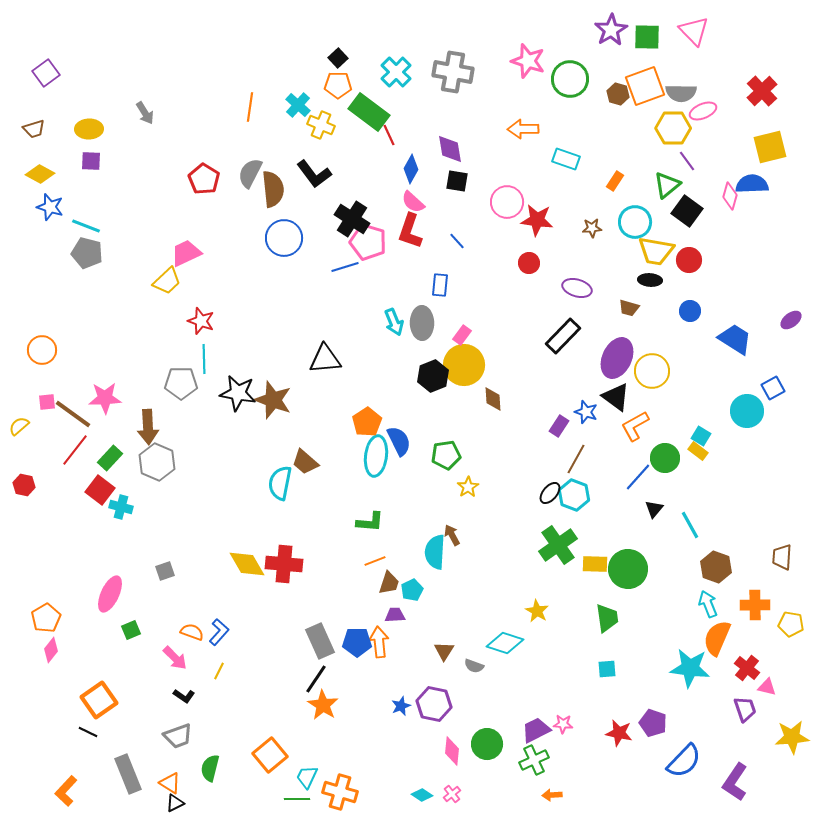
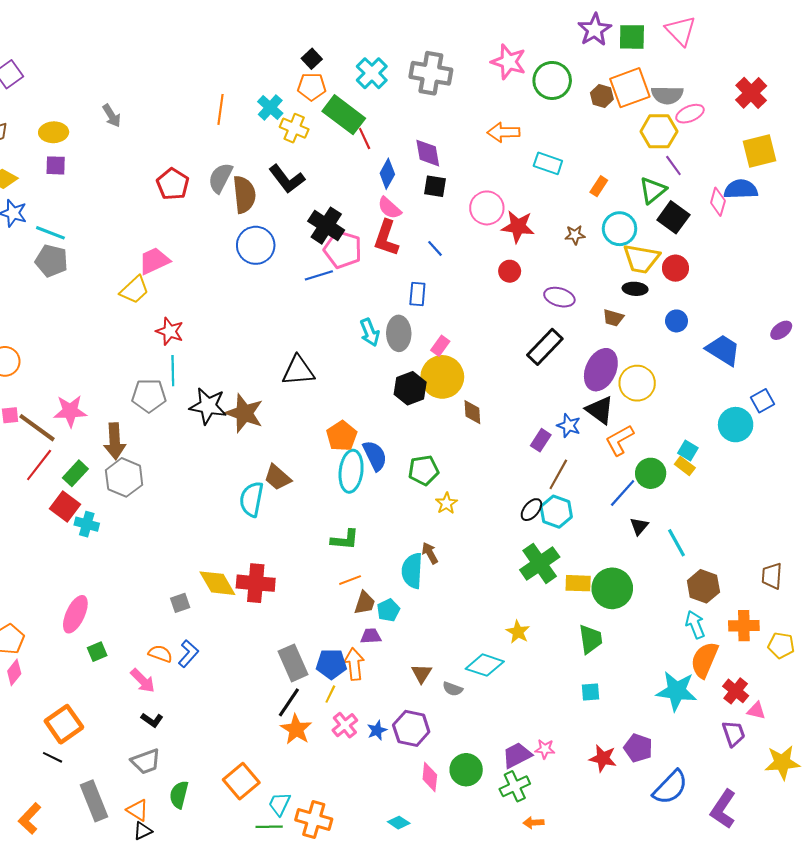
gray square: (165, 571) -> (180, 603), moved
yellow line: (219, 671) -> (330, 694), moved
pink cross: (452, 794) -> (345, 725), moved, size x1.4

